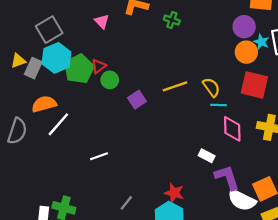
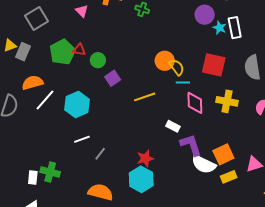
orange circle: (246, 52) -> (165, 61), moved
cyan hexagon: (56, 58) -> (77, 105), moved
red triangle: (99, 66) -> (79, 50), turned 48
green circle: (110, 80) -> (98, 60), moved
yellow line: (175, 86) -> (145, 97), moved
white line: (99, 156) -> (82, 139), moved
red star: (174, 193) -> (145, 158), turned -30
gray line: (126, 203) -> (100, 154), moved

